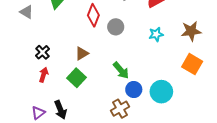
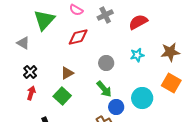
gray triangle: (27, 12) -> (23, 43), moved
red diamond: (93, 15) -> (78, 37), turned 55
gray circle: (116, 27) -> (106, 63), moved
cyan circle: (161, 92) -> (142, 98), moved

